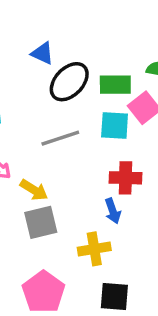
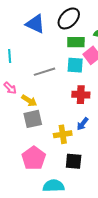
blue triangle: (42, 53) -> (35, 24), size x1.5
black ellipse: (69, 82) -> (69, 18), moved
blue arrow: (113, 211) -> (83, 124), moved, turned 56

